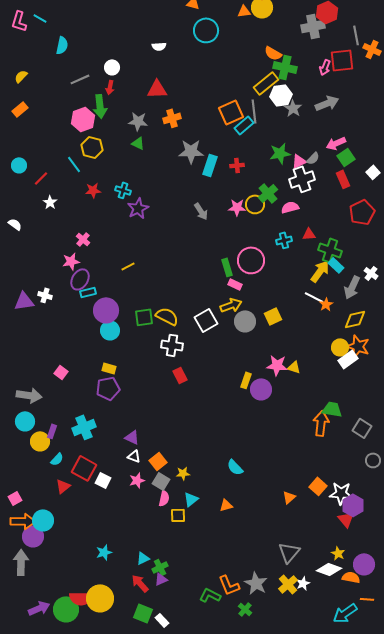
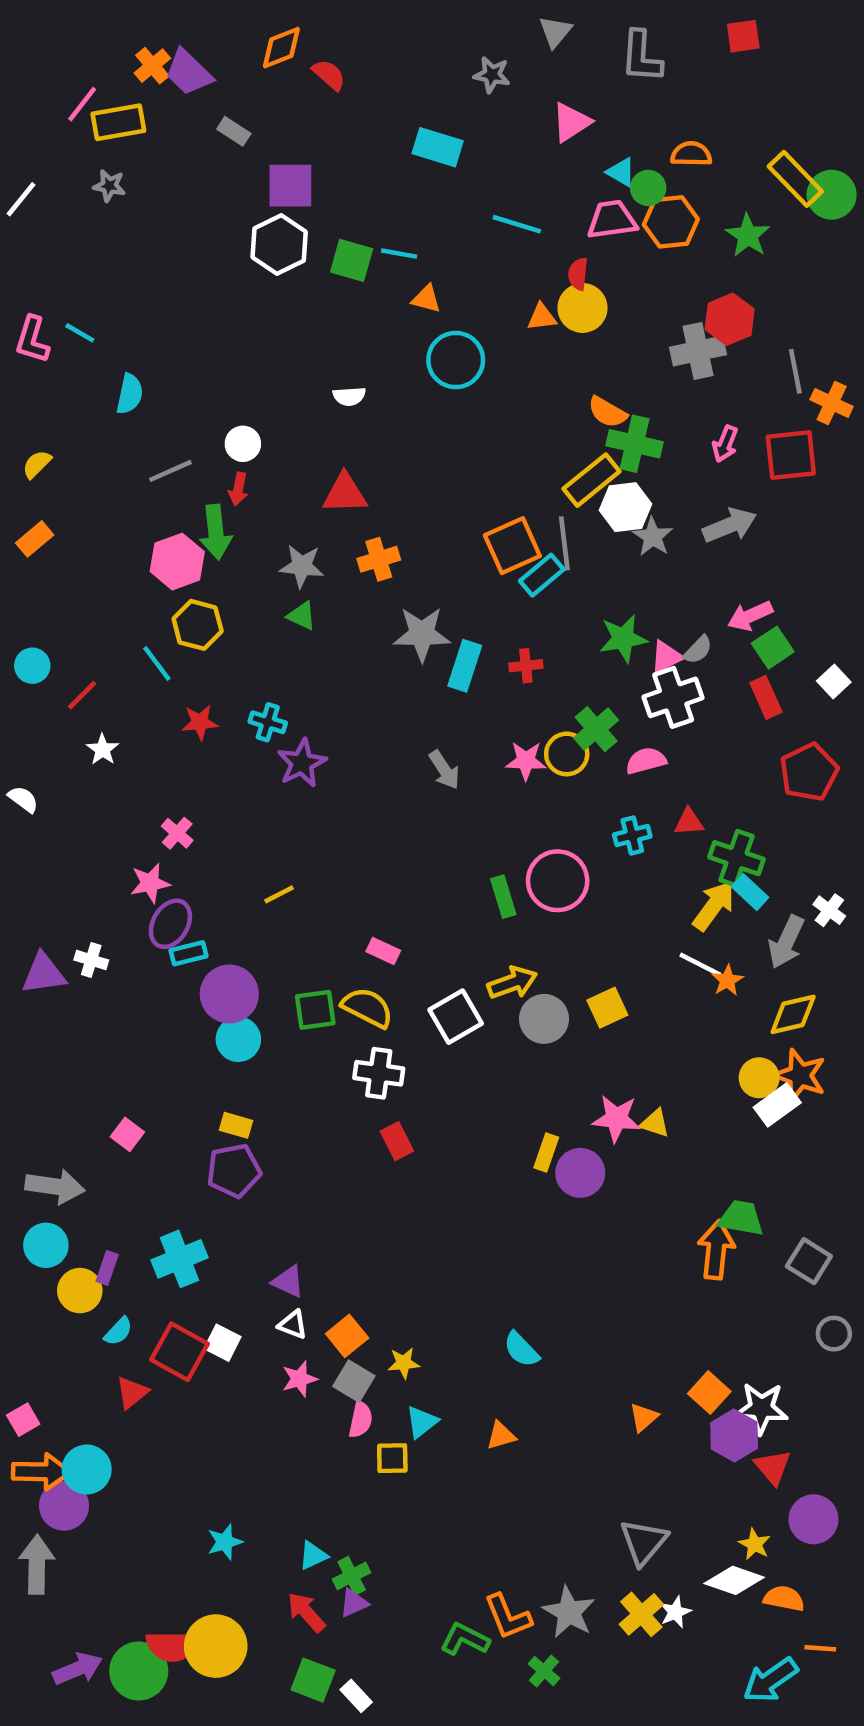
red square: (342, 60) -> (791, 455), moved
pink rectangle: (235, 284) -> (383, 951), moved
white square: (103, 480) -> (222, 1343), moved
purple hexagon: (353, 505) -> (734, 1436), moved
purple circle: (364, 564) -> (813, 1519), moved

